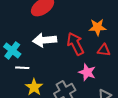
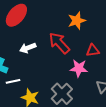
white arrow: (45, 40) -> (28, 48), size x0.7
red triangle: (104, 50) -> (93, 50), moved

